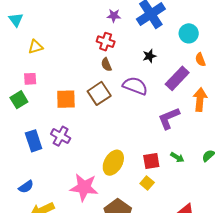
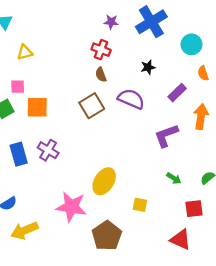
purple rectangle: (177, 78) -> (177, 93), size x0.7
orange square: (66, 99) -> (37, 107), moved
red square: (151, 161) -> (194, 209), moved
yellow square: (147, 183) -> (140, 205), turned -32

